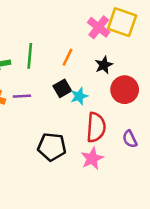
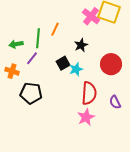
orange line: (67, 57) -> (55, 29), moved
black star: (104, 65) -> (81, 45), moved
purple line: (22, 96) -> (32, 58), moved, turned -48
black pentagon: (52, 147) -> (31, 93), moved

